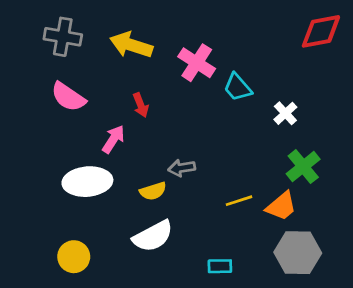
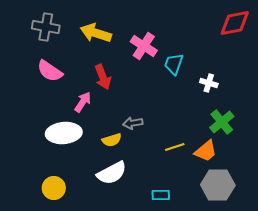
cyan trapezoid: (238, 87) -> (174, 64), turned 60
red arrow: (141, 105) -> (103, 77), size x1.4
white cross: (285, 113) -> (209, 83), turned -30

